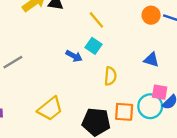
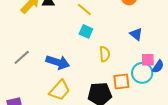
blue arrow: (74, 56) -> (58, 62), moved, size x1.6
blue triangle: (151, 60) -> (136, 34), turned 32

